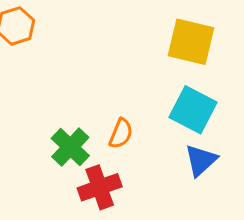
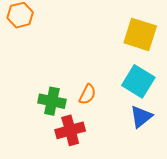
green cross: (70, 147) -> (52, 101), turned -36

